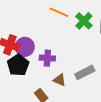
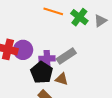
black pentagon: (18, 65) -> (42, 73), moved
gray rectangle: (85, 72) -> (66, 56), moved

